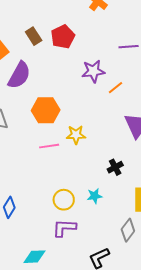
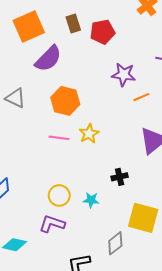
yellow star: (76, 135) -> (89, 134), turned 30

